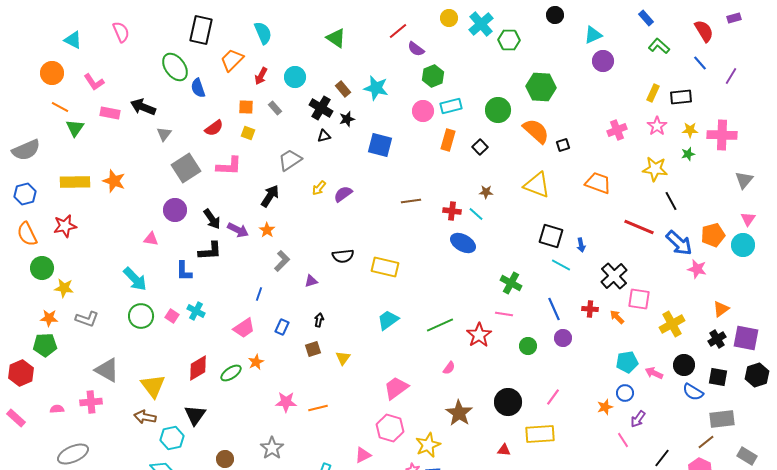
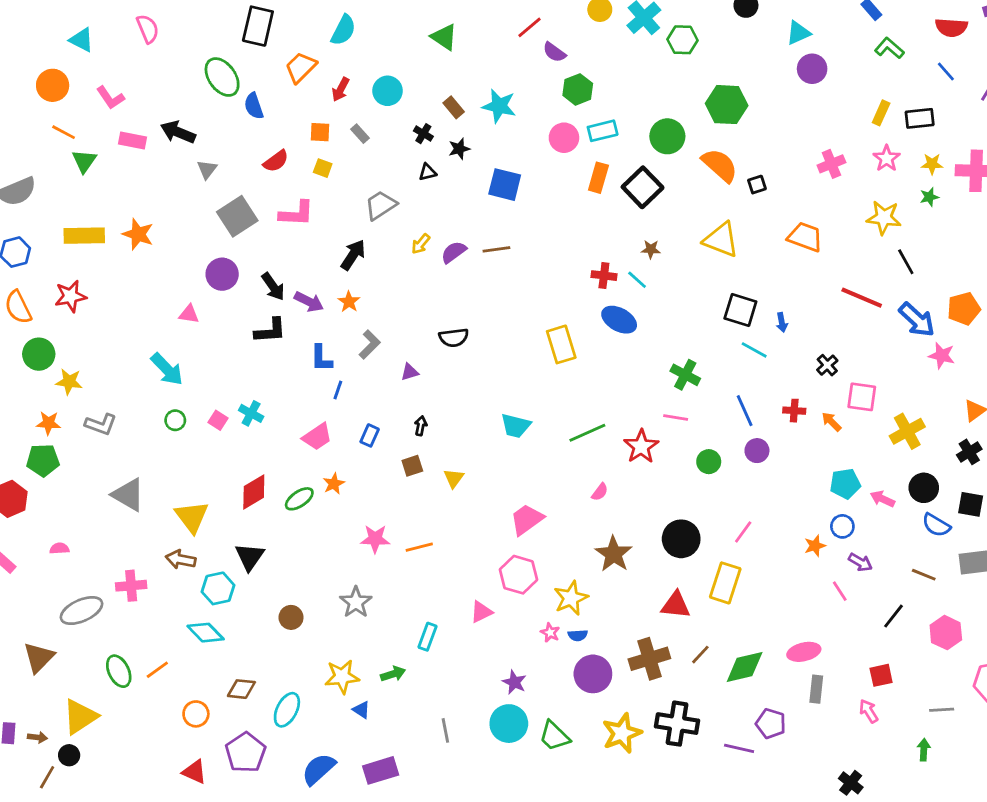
red semicircle: (704, 31) -> (951, 27), turned 125
cyan semicircle: (263, 33) -> (343, 30), turned 50
black cross: (321, 108) -> (423, 134), size x0.6
black square: (480, 147) -> (643, 187), size x1.8
brown line: (411, 201) -> (496, 249), moved
yellow rectangle: (385, 267) -> (561, 344), moved, turned 60
blue L-shape: (184, 271) -> (321, 358), moved
black cross: (614, 276) -> (827, 365), size x0.6
green circle: (141, 316) -> (175, 420), size x0.6
cyan trapezoid: (388, 320) -> (516, 426), turned -130
pink cross: (91, 402) -> (131, 586), moved
purple arrow: (638, 419) -> (860, 562), turned -96
yellow rectangle: (540, 434) -> (725, 583), turned -68
brown line: (706, 442) -> (924, 575), moved, turned 60
red triangle: (504, 450) -> (676, 605), size x1.6

